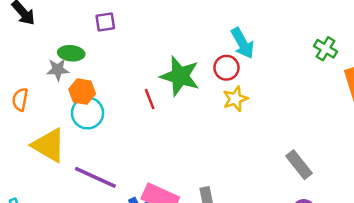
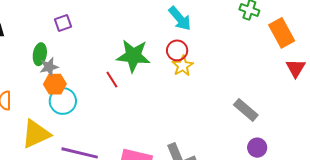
green ellipse: (71, 53) -> (40, 54), turned -75
red circle: (226, 68) -> (177, 50), moved
gray star: (58, 70) -> (49, 67), moved
yellow triangle: (49, 145) -> (36, 134), turned -44

